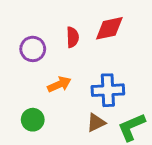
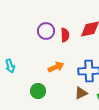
purple circle: (33, 49) -> (46, 31), moved

